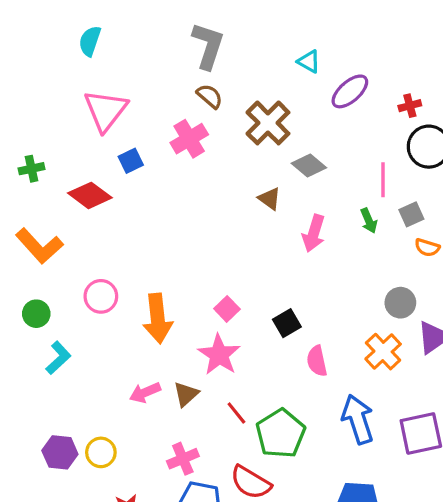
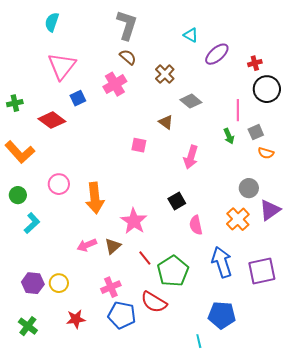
brown cross: (268, 123) -> (165, 74), size x0.7
pink arrow: (314, 233) -> (191, 157), moved
pink square: (227, 309) -> (139, 145), moved, turned -35

